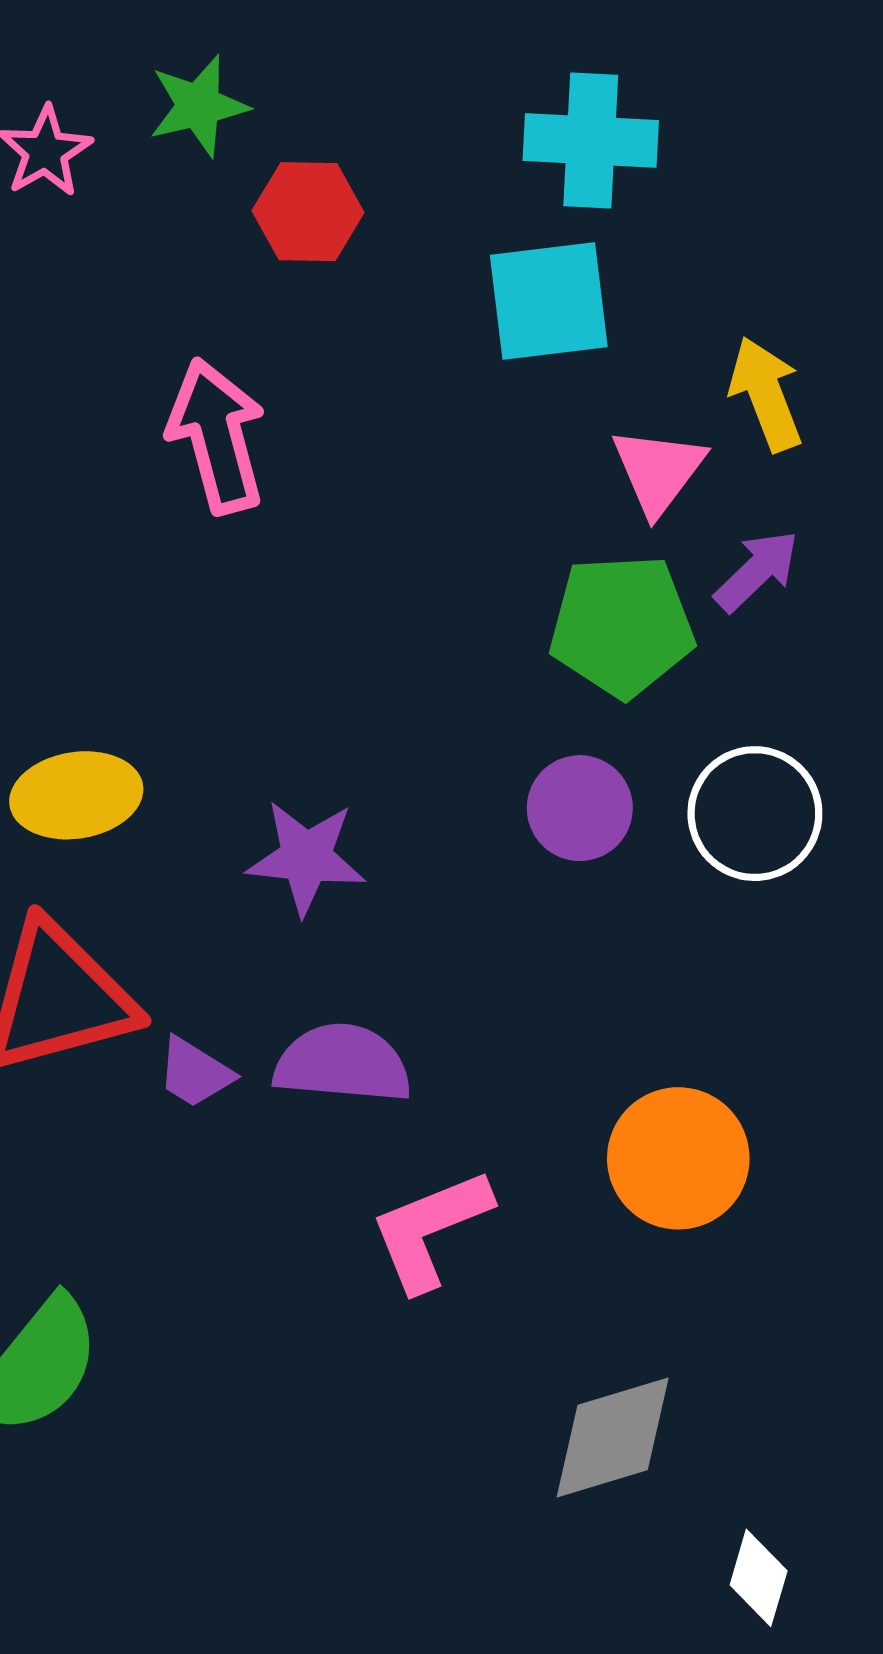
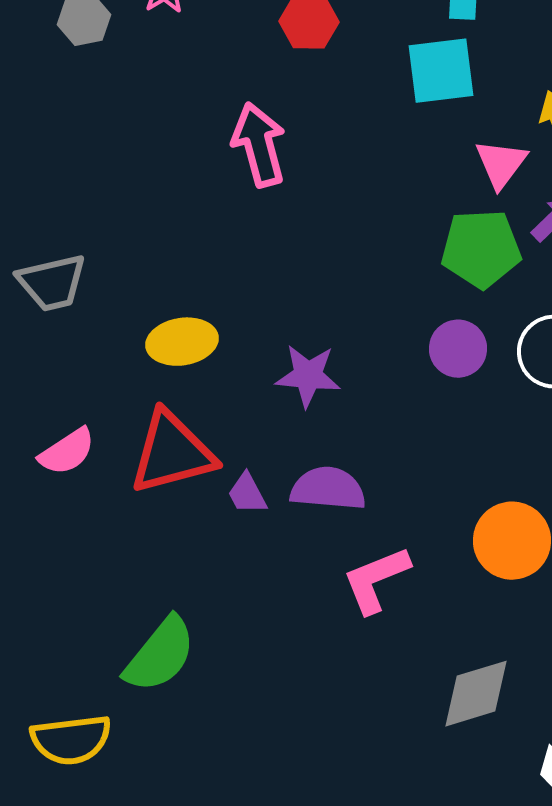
purple trapezoid: (195, 1073) -> (247, 494), turned 30

